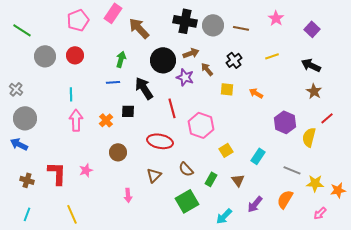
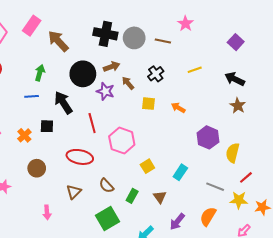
pink star: (276, 18) -> (185, 24), moved
red line: (327, 118) -> (246, 177), moved

